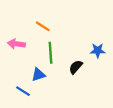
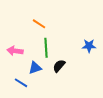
pink arrow: (16, 44) -> (15, 51), moved
black semicircle: (76, 67) -> (59, 66), moved

